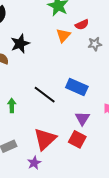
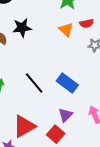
orange triangle: (63, 35) -> (66, 30), turned -42

